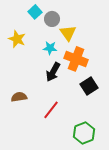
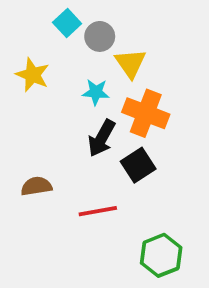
black square: (89, 86) -> (138, 165), moved
red line: (51, 110) -> (98, 211), turned 42

